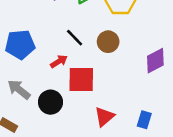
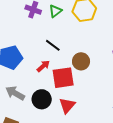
brown circle: (108, 42) -> (81, 61), moved
red triangle: (104, 117) -> (67, 105), moved

